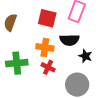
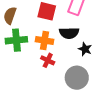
green cross: (17, 63) -> (16, 40), moved

